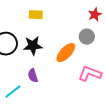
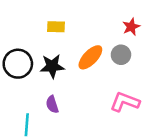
orange ellipse: (66, 53) -> (90, 57), moved
cyan line: (13, 92) -> (27, 125), turned -48

